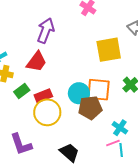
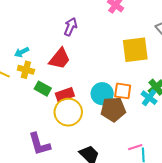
purple arrow: (46, 31) -> (70, 27), size x0.7
orange square: (99, 90) -> (123, 91), size x0.7
green rectangle: (22, 91) -> (43, 89), turned 63
cyan cross: (120, 128) -> (149, 98), moved

